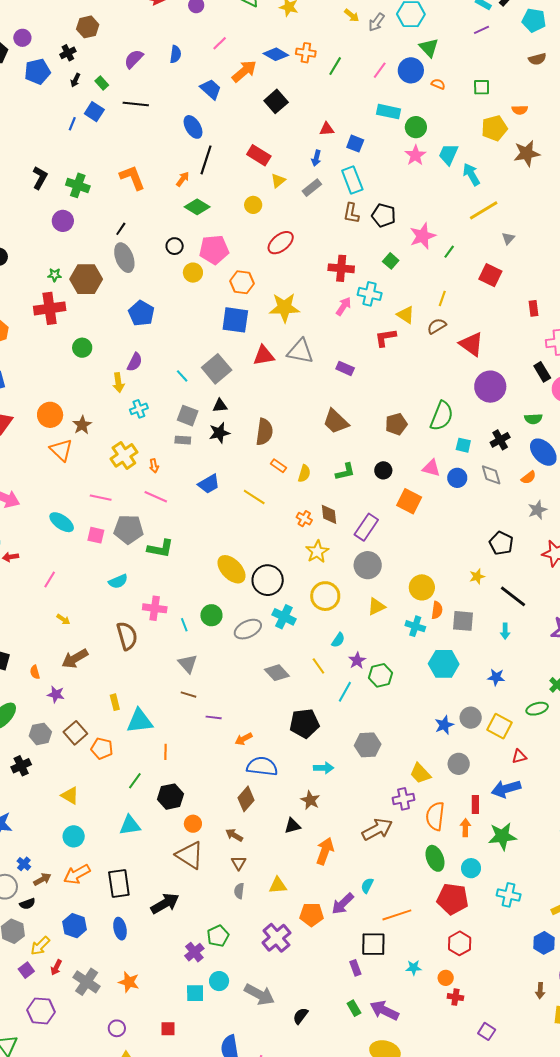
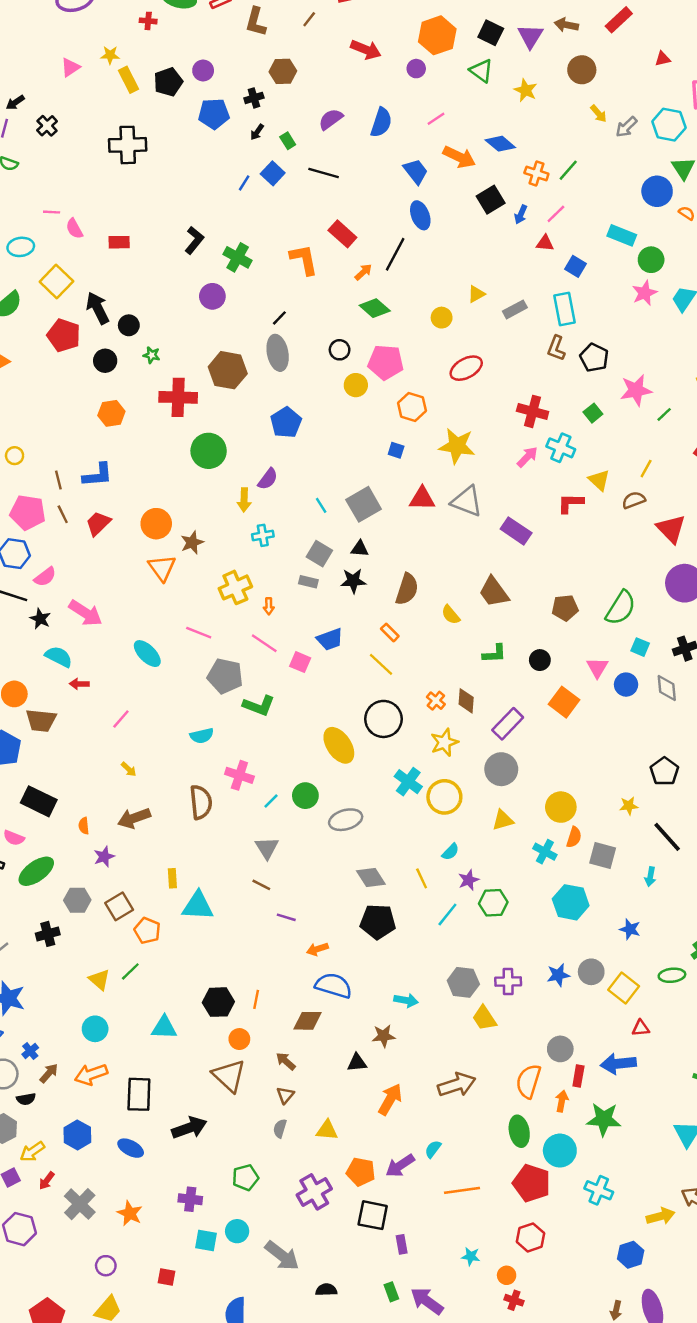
orange cross: (306, 53) -> (536, 173), moved
blue semicircle: (175, 54) -> (381, 122), size x1.4
pink line: (380, 70) -> (556, 214), moved
orange arrow: (244, 71) -> (459, 157), turned 56
blue ellipse: (193, 127) -> (420, 215), moved
red rectangle: (259, 155) -> (342, 234), moved
blue arrow: (316, 158) -> (521, 214), moved
green star: (55, 275) -> (152, 355), moved
blue square: (235, 320) -> (396, 450), size x0.5
green circle: (82, 348) -> (209, 451), size x1.5
purple rectangle: (345, 368) -> (516, 531), size x1.4
orange rectangle: (278, 466) -> (390, 632), moved
pink triangle: (431, 468) -> (597, 668), turned 36
yellow semicircle: (304, 473) -> (451, 615), moved, turned 114
pink square: (96, 535) -> (300, 662), moved
black circle: (268, 580) -> (383, 719), moved
cyan cross: (284, 617) -> (408, 782), moved
cyan line: (184, 625) -> (271, 801), turned 56
purple star: (56, 694) -> (104, 857), turned 30
black pentagon: (304, 723) -> (378, 922), moved
orange line: (165, 752) -> (256, 999), moved
gray circle: (459, 764) -> (560, 1049), moved
yellow trapezoid: (420, 773) -> (484, 1018), moved
green line: (135, 781) -> (130, 971), moved
brown diamond: (246, 799) -> (307, 1021), turned 40
purple cross: (404, 799) -> (508, 981), moved
brown star: (310, 800) -> (384, 1036), turned 30
cyan circle: (471, 868) -> (560, 1151), size x1.4
brown arrow: (42, 879) -> (49, 1073), turned -30
blue ellipse: (120, 929) -> (131, 1148), turned -60
black square: (373, 944) -> (373, 1215), moved
purple cross: (194, 952) -> (190, 1199), moved, turned 36
black semicircle: (300, 1016) -> (326, 1290), turned 42

